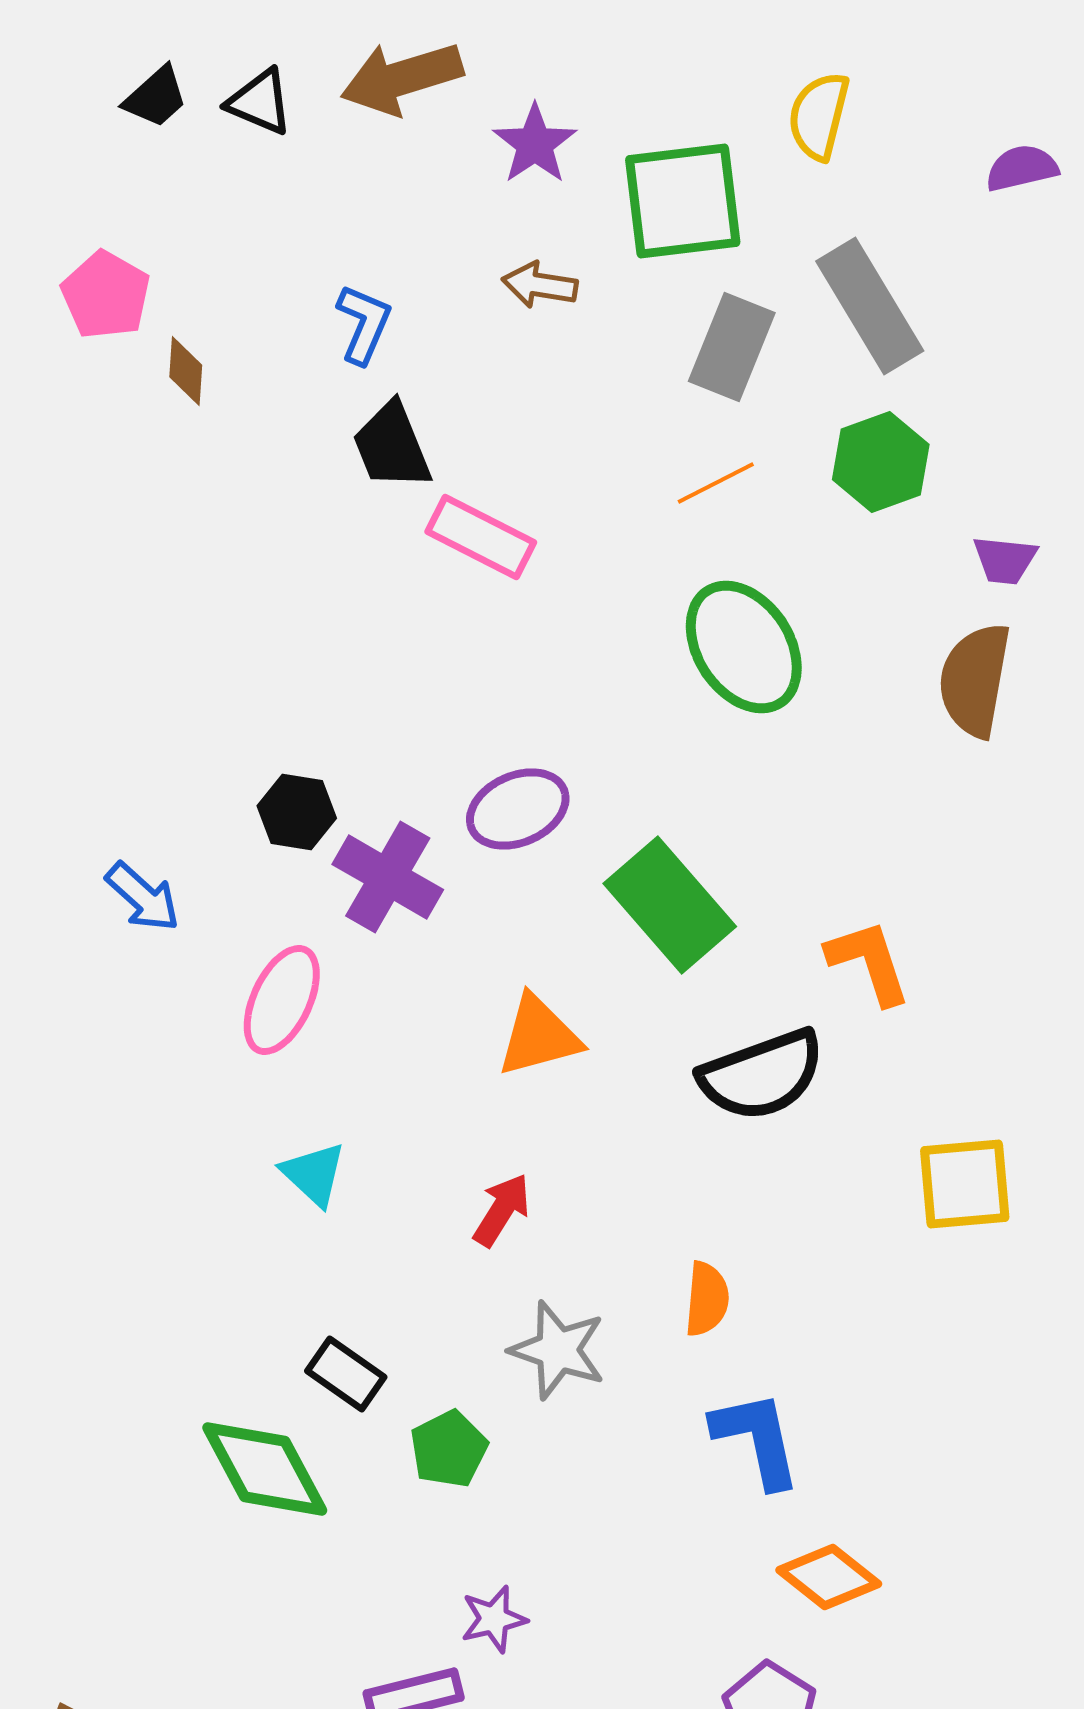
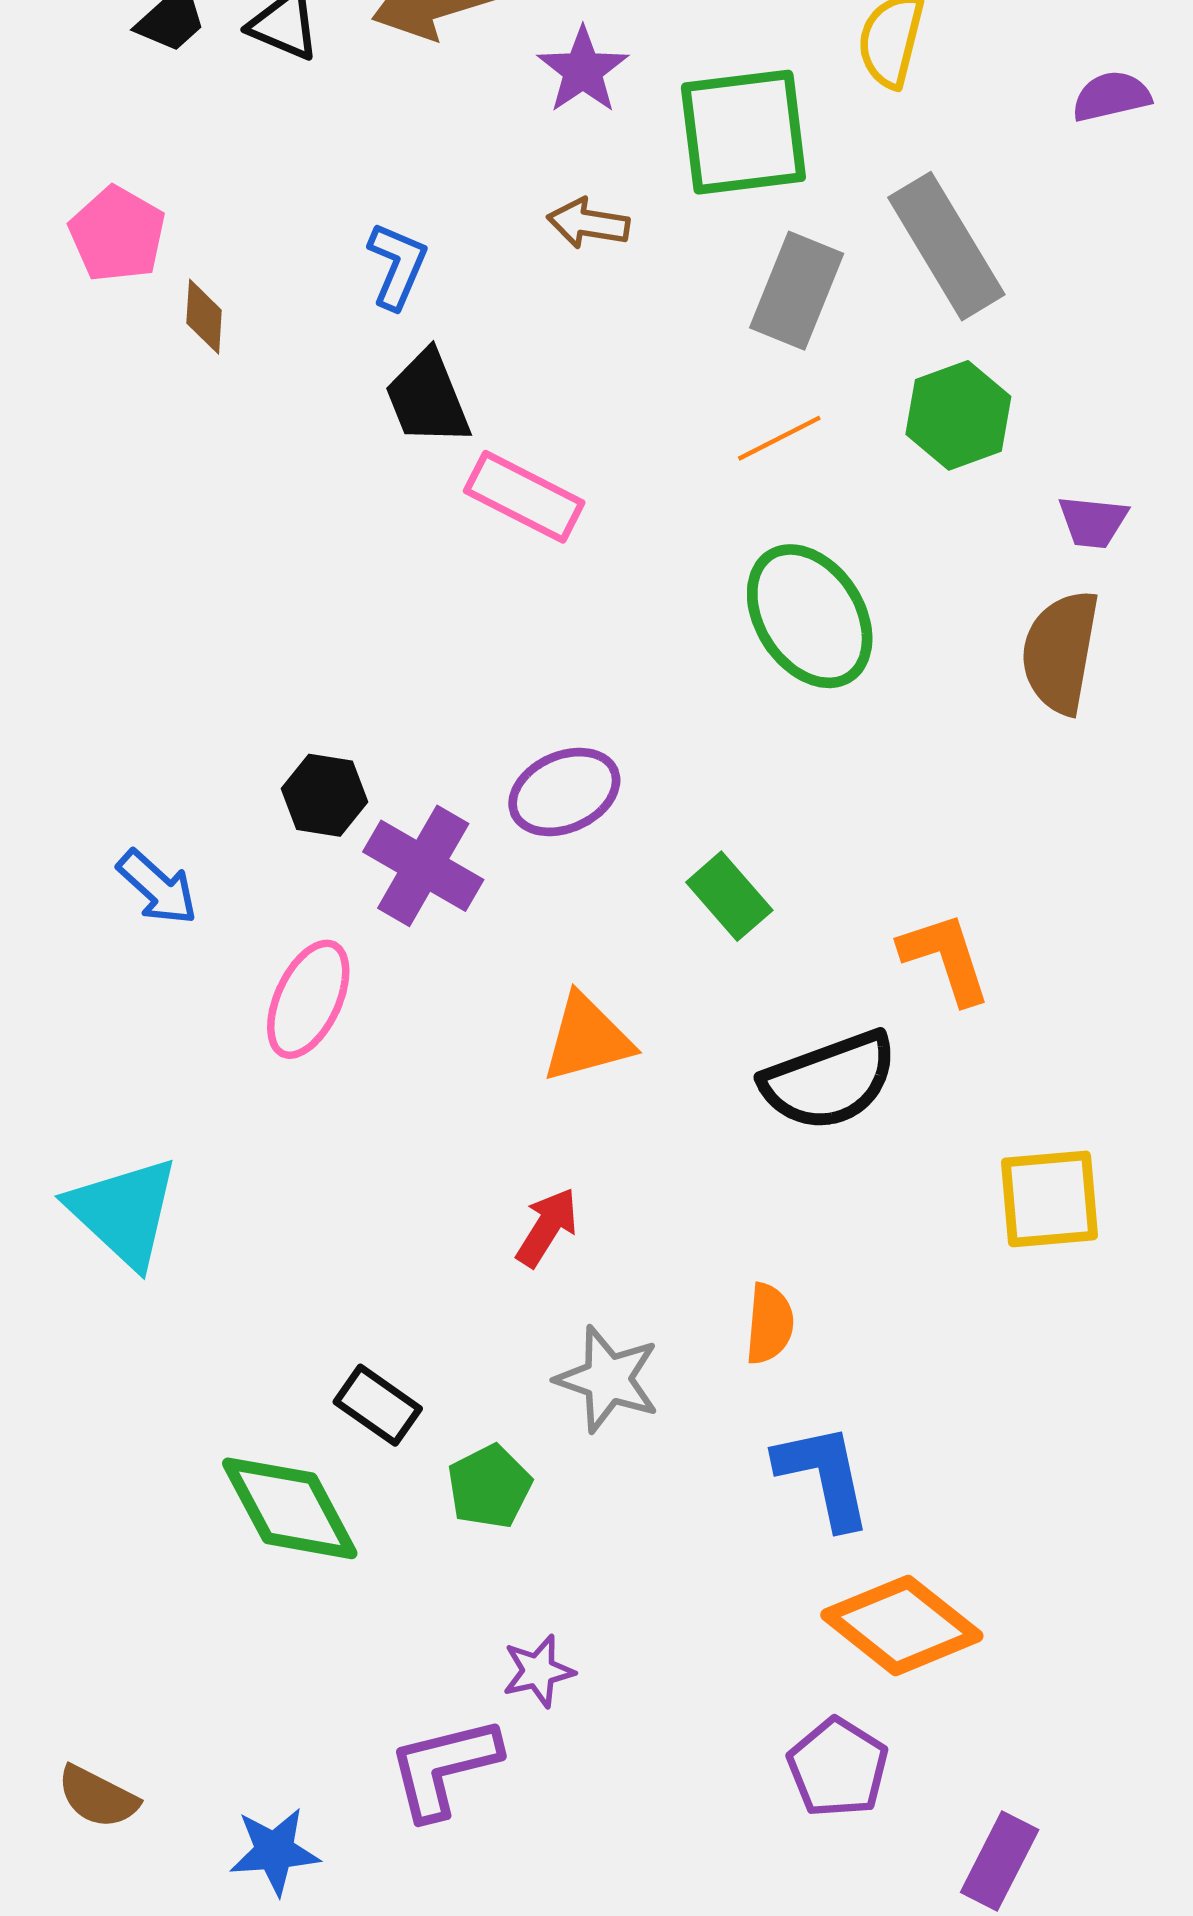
green rectangle: (670, 905) -> (729, 896), size x0.6
cyan triangle: (314, 1174) -> (124, 1212), moved, size x1.6
orange diamond: (829, 1577) -> (902, 1625), size x1.4

